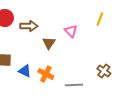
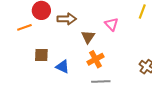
orange cross: (46, 74) -> (96, 59), moved, turned 35
gray line: (74, 85) -> (101, 82), moved

